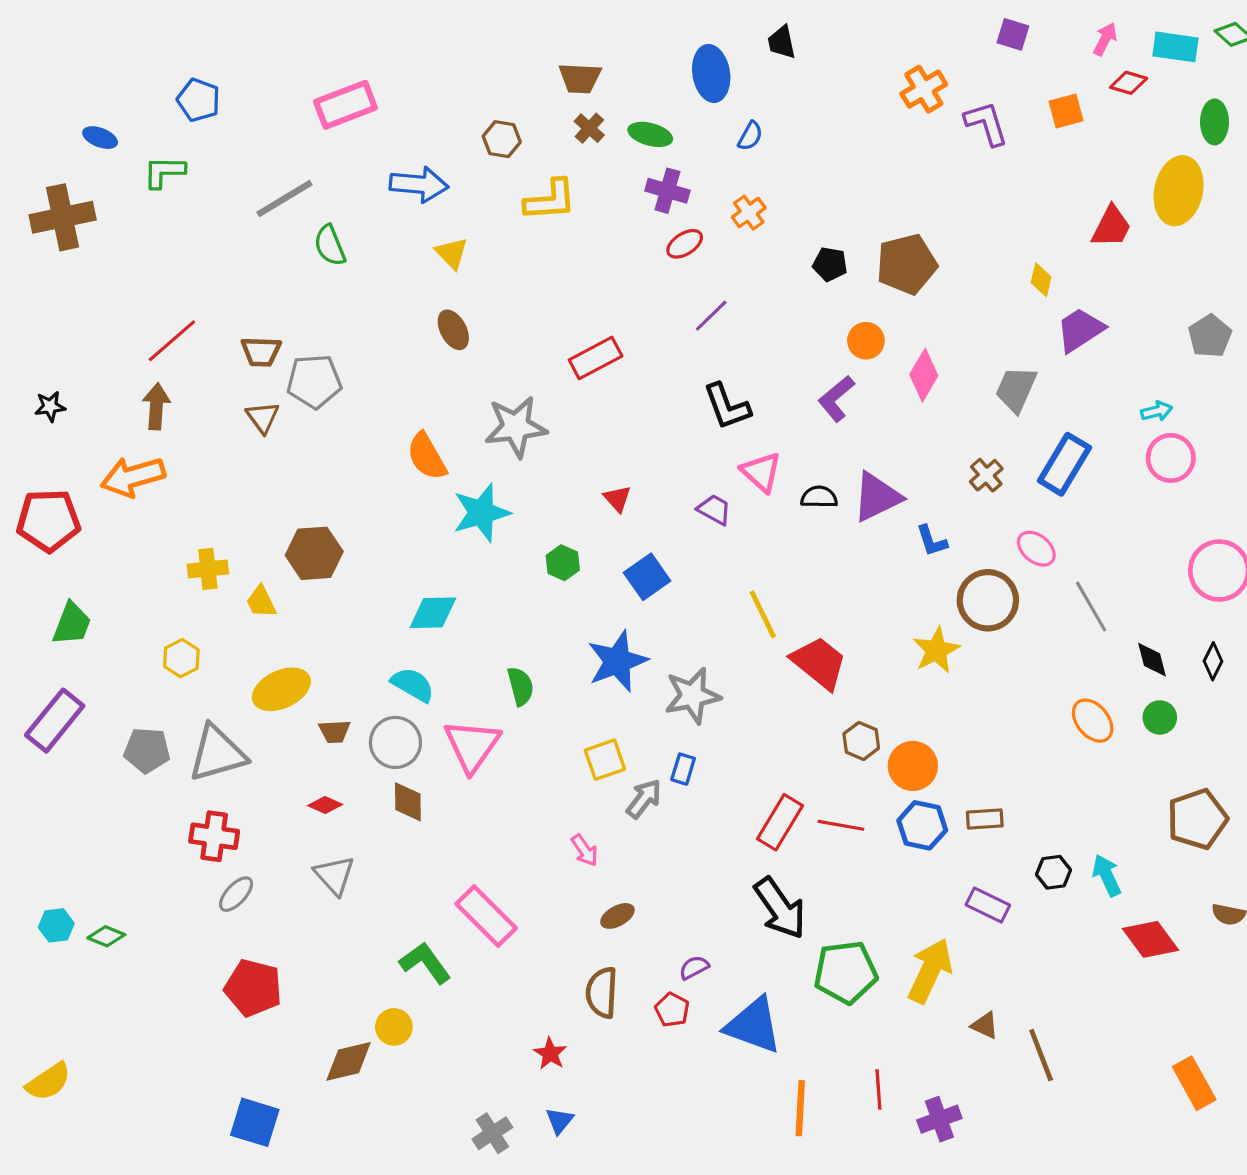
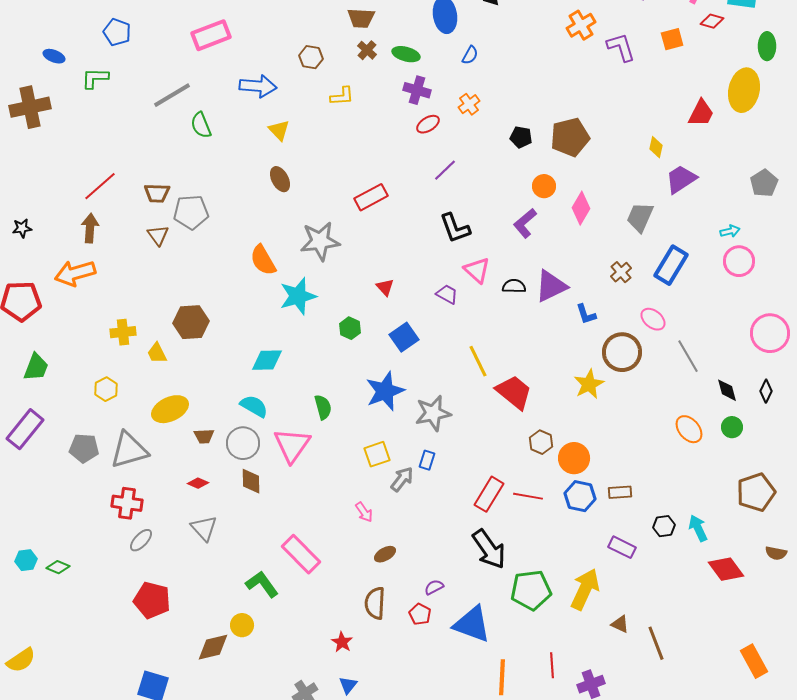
yellow L-shape: (550, 200) -> (342, 96), size x0.7

